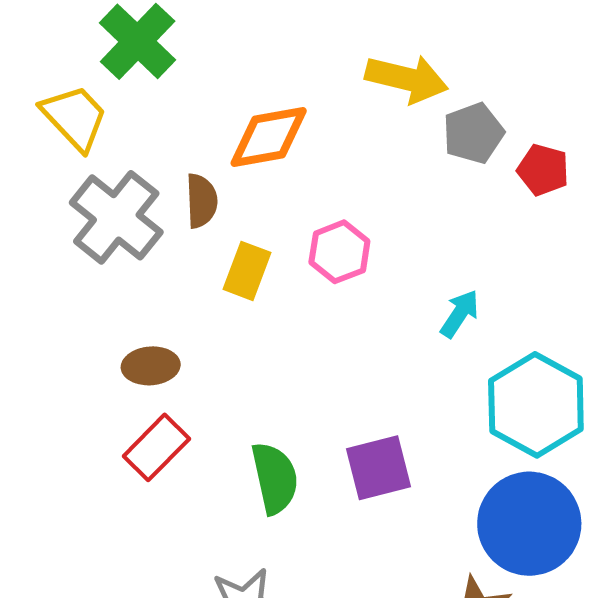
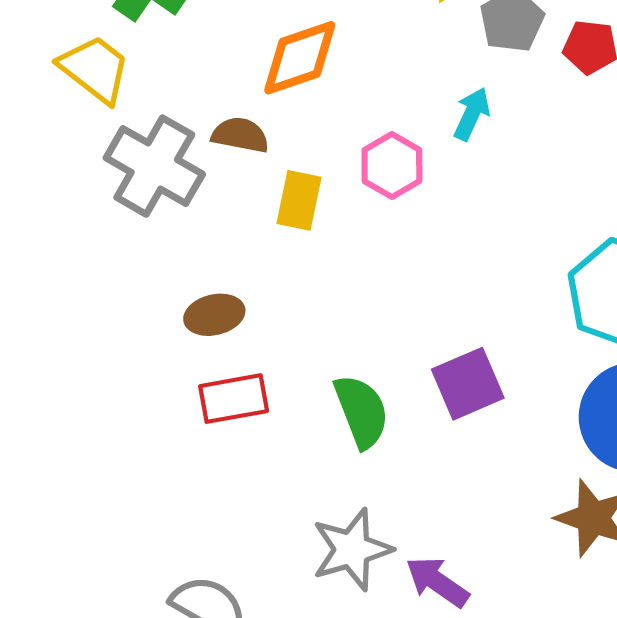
brown semicircle: (201, 201) -> (240, 135), turned -68
cyan arrow: (460, 314) -> (472, 114), moved
red rectangle: (156, 447) -> (234, 399), turned 44

